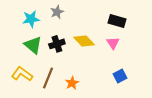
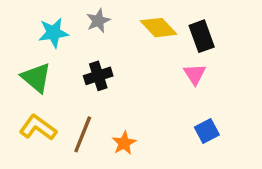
black rectangle: (117, 21) -> (202, 36), turned 54
yellow diamond: (84, 41) -> (159, 28), moved
green triangle: (33, 45) -> (36, 78), moved

